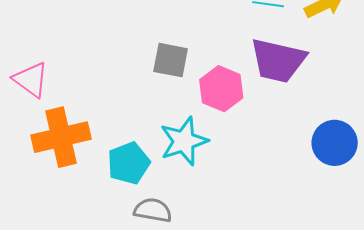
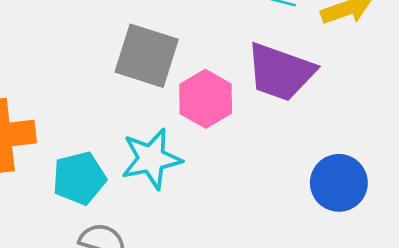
gray square: (171, 60) -> (147, 56), size x1.4

